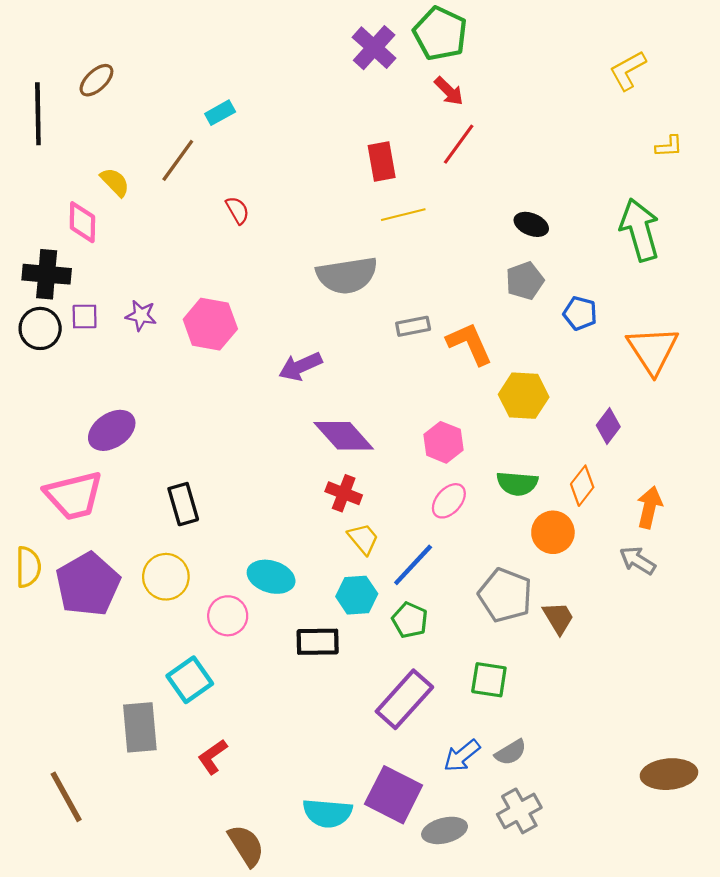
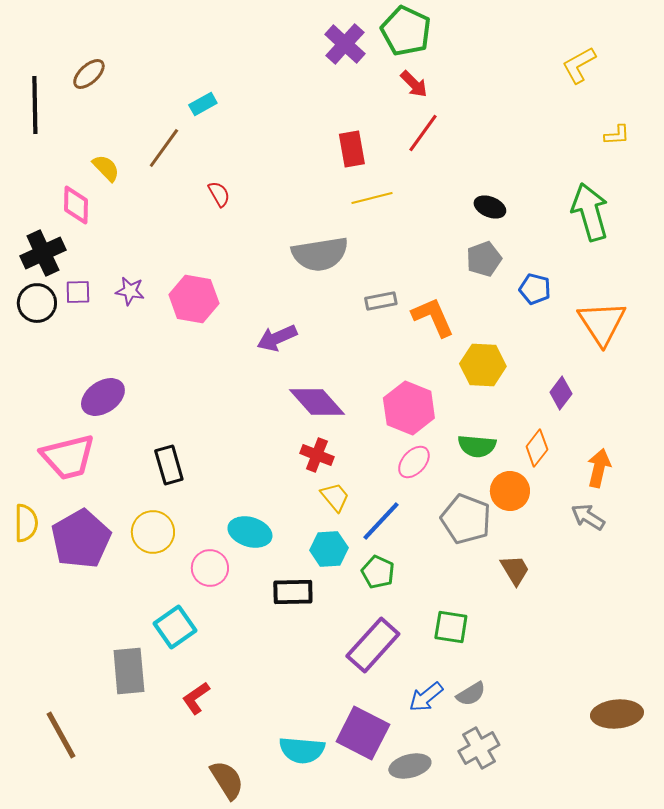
black cross: (47, 274) -> (43, 253), turned -30
pink hexagon: (443, 442) -> (409, 408), size x1.4
gray pentagon: (505, 595) -> (466, 519), moved

